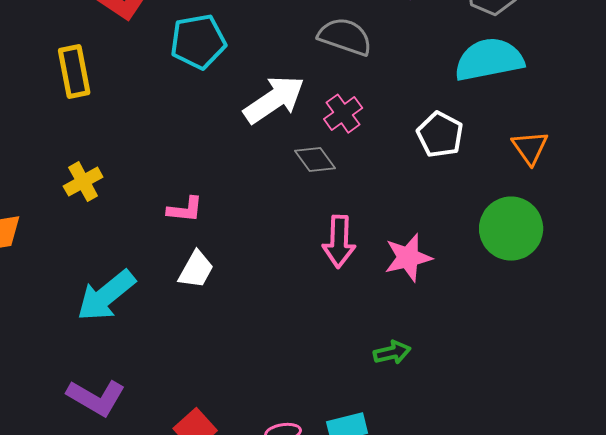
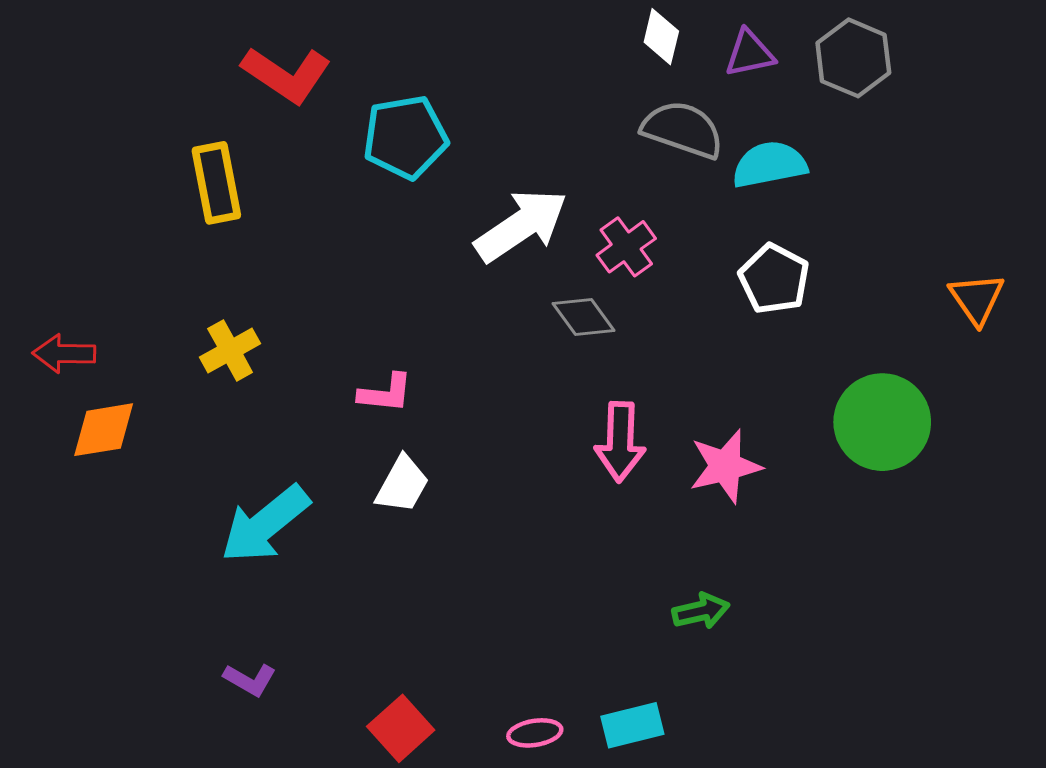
gray semicircle: (345, 37) -> (683, 130), moved
cyan semicircle: (489, 60) -> (769, 165), moved, size x0.7
orange triangle: (530, 148) -> (977, 299), moved
purple L-shape: (96, 398) -> (250, 680), size x0.6

